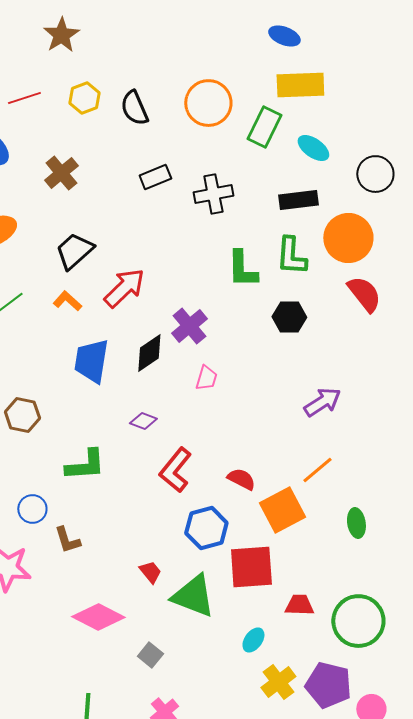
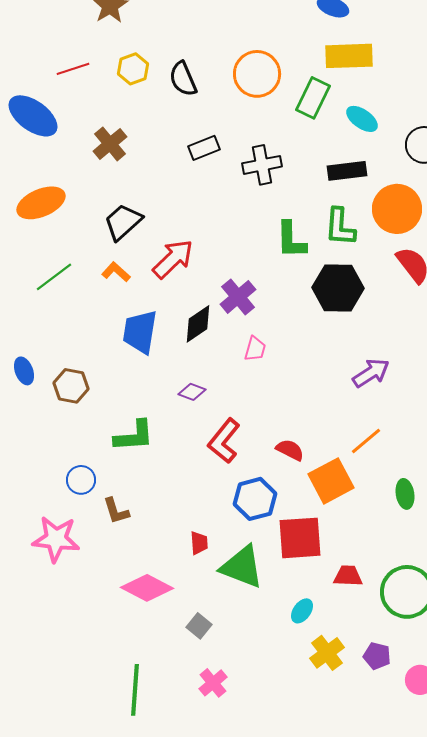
black hexagon: (289, 317) -> (338, 288), size x1.5
red trapezoid: (150, 572) -> (199, 543), turned 35
purple pentagon: (328, 685) -> (377, 656), size x0.6

